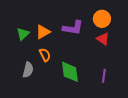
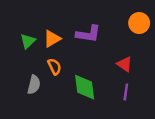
orange circle: (102, 19) -> (139, 23), moved
red triangle: (103, 39) -> (125, 64), moved

